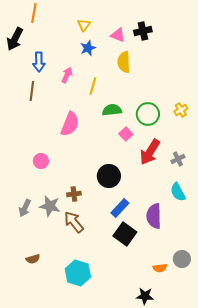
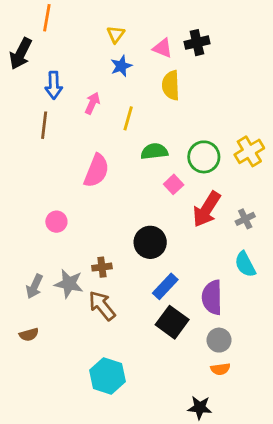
yellow cross: (181, 110) -> (249, 151), size x1.5
brown semicircle: (33, 259) -> (29, 335), moved
gray circle: (182, 259) -> (219, 340), moved

